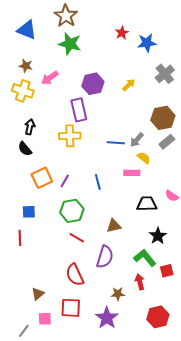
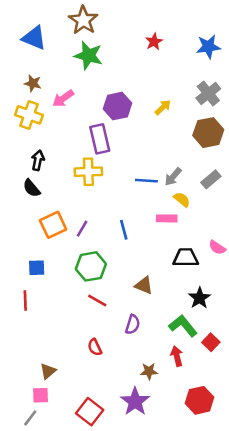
blue star: (147, 43) -> (208, 47), moved
brown hexagon: (163, 118) -> (208, 133), moved
brown triangle: (114, 226) -> (144, 285), turned 35
purple semicircle: (105, 257) -> (133, 325), size x0.7
red square: (167, 271) -> (211, 342), turned -32
red semicircle: (75, 275) -> (95, 347), size x0.6
red square: (71, 308) -> (90, 412), moved, turned 35
pink square: (45, 319) -> (40, 395), moved

